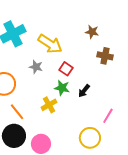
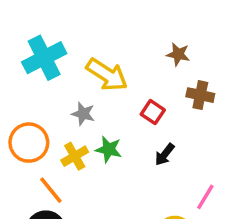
red square: (66, 69) -> (153, 112), moved
green star: (62, 88) -> (109, 149), moved
yellow cross: (49, 105) -> (75, 156), moved

